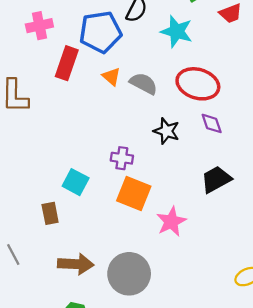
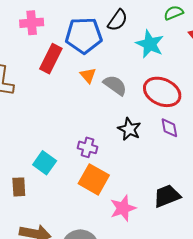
black trapezoid: (216, 179) -> (167, 196), moved

